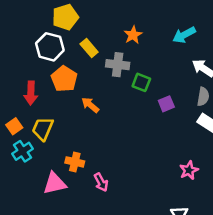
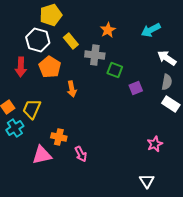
red arrow: (31, 93) -> (21, 67), moved
orange arrow: (90, 105) -> (72, 89), turned -140

